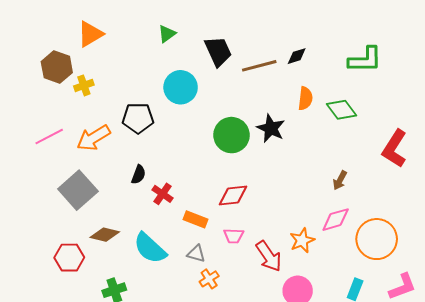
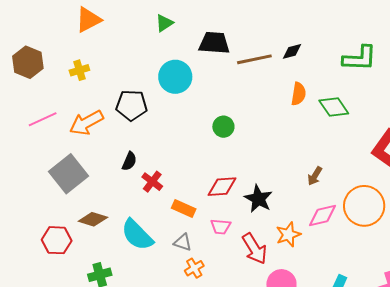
black trapezoid: (218, 51) -> (214, 43), turned -64
brown hexagon: (57, 67) -> (28, 62), moved
black star: (271, 128) -> (258, 199), moved
green circle: (231, 135) -> (223, 127), size x0.6
brown arrow: (340, 180) -> (315, 176), moved
orange circle: (377, 239) -> (364, 206), moved

